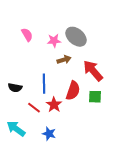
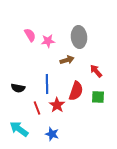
gray ellipse: (76, 37) -> (79, 37), turned 45
pink star: (54, 41) -> (48, 41), moved
red arrow: (93, 71) -> (96, 71), size x0.6
red line: (34, 108) -> (37, 108), turned 32

